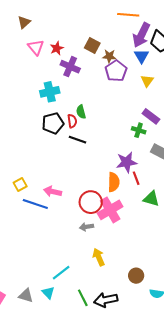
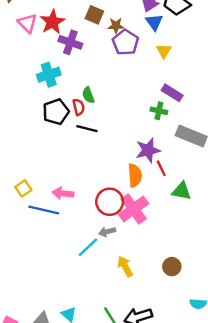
red star: (57, 48) -> (52, 22), size x1.5
cyan line: (61, 273) -> (88, 247), moved
brown circle: (136, 276) -> (172, 267), moved

